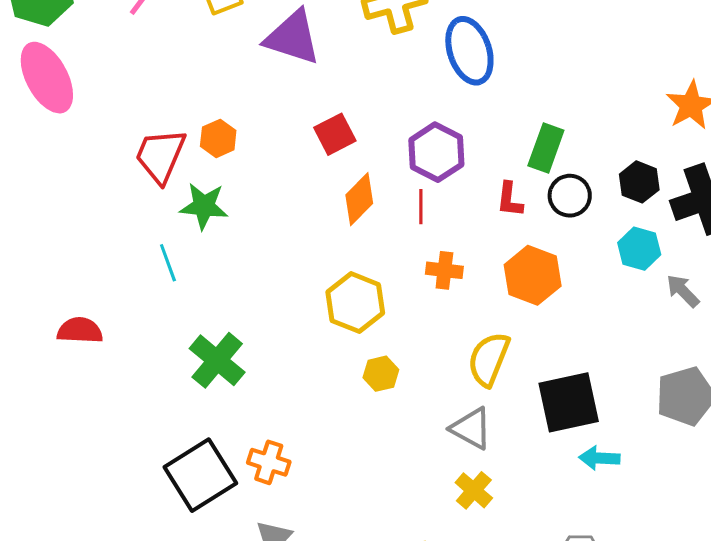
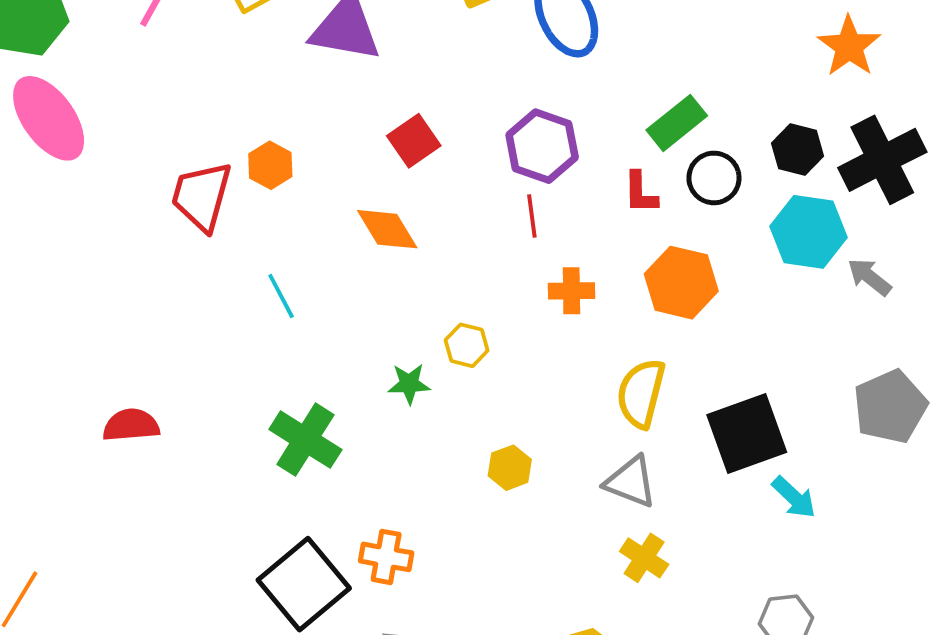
green rectangle: (546, 148) -> (677, 123), turned 39
orange diamond: (359, 199) -> (387, 229), moved, turned -68
green star: (204, 206) -> (409, 384), moved, size x0.7
cyan hexagon: (639, 249) -> (809, 232), size x1.4
cyan line: (168, 263) -> (281, 296), moved
yellow hexagon: (355, 303) -> (467, 345), size x0.6
yellow hexagon: (381, 374) -> (510, 468), moved
cyan arrow: (599, 458) -> (794, 497), turned -132

